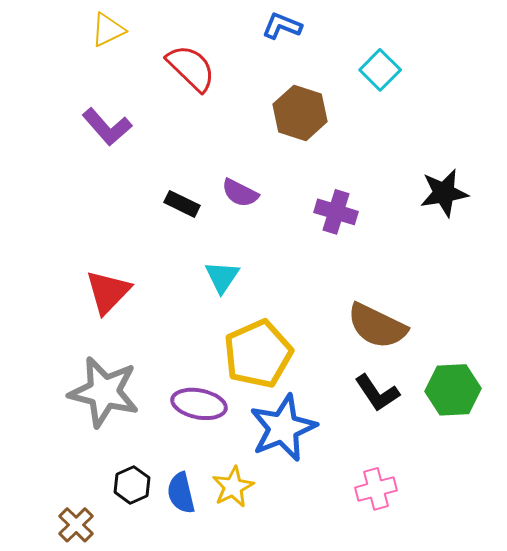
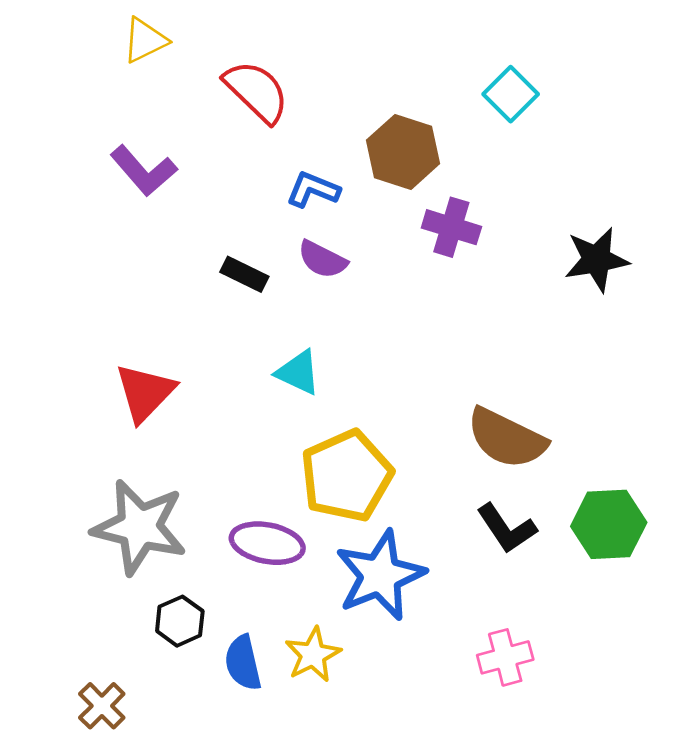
blue L-shape: (282, 26) -> (313, 190), moved
purple cross: (336, 212) -> (451, 227), moved
cyan triangle: (222, 277) -> (298, 372), turned -39
black hexagon: (132, 485) -> (180, 621), moved

